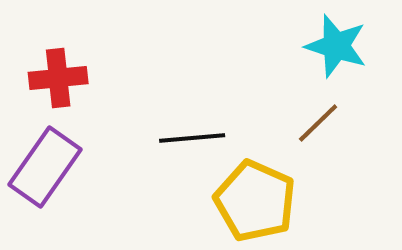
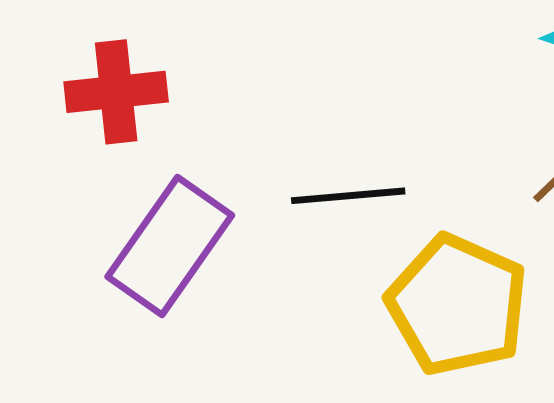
purple rectangle: (45, 167) -> (170, 246), moved

